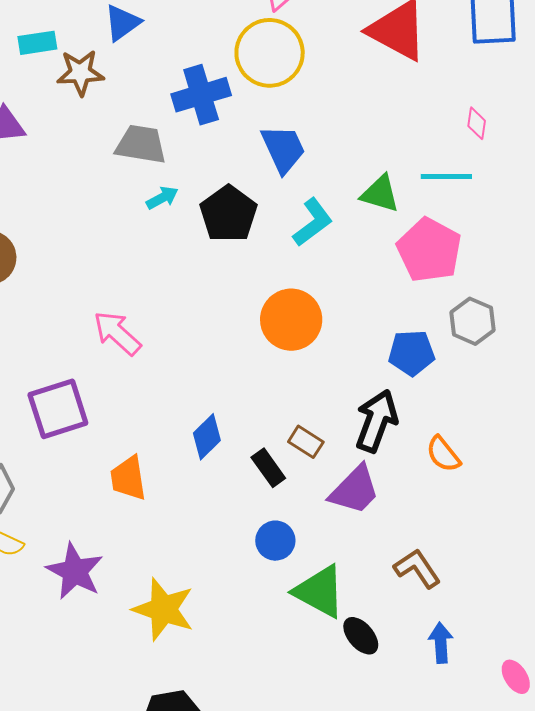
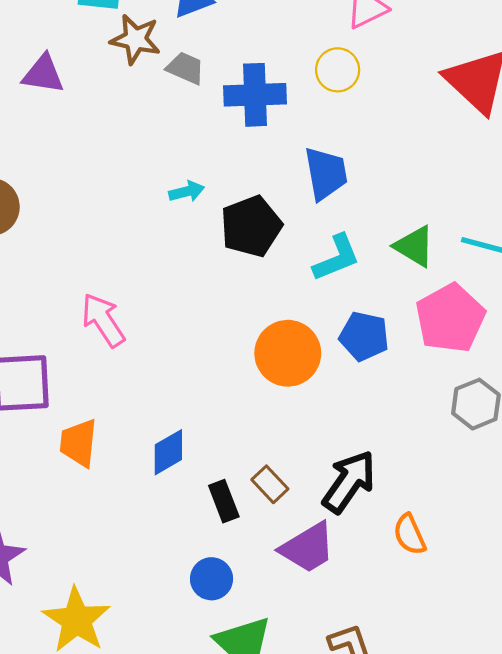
yellow circle: (270, 53) -> (338, 70), size x0.6
gray trapezoid: (141, 144) -> (185, 68), moved, size x0.7
blue pentagon: (412, 353) -> (364, 336), moved
orange trapezoid: (128, 478) -> (79, 443), moved

